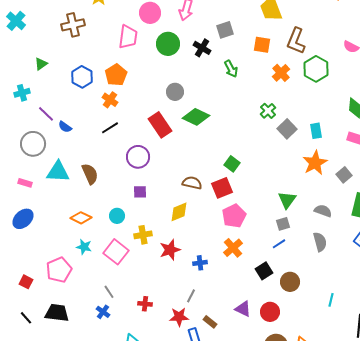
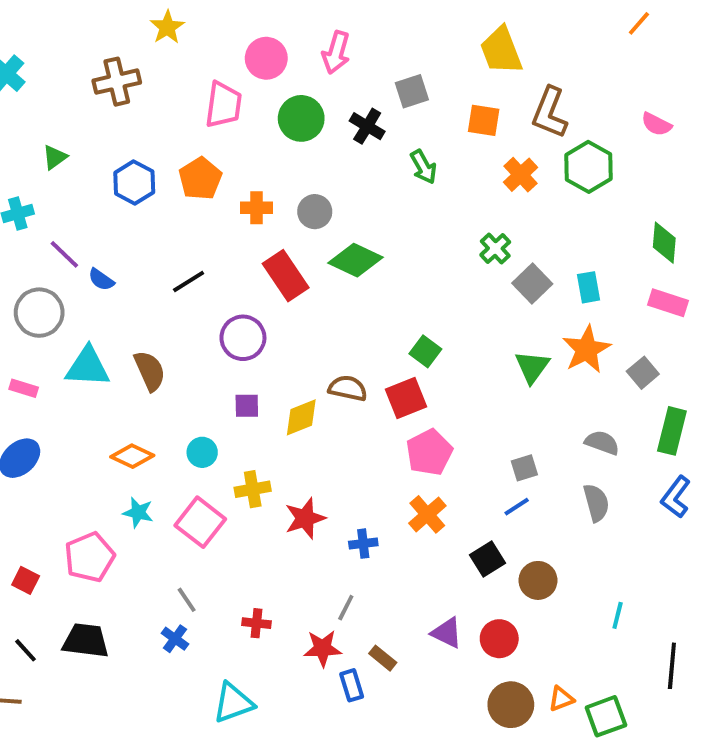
orange cross: (110, 100) -> (257, 208), moved, turned -35
green triangle: (287, 200) -> (532, 367), moved
yellow diamond: (179, 212) -> (301, 417), moved

